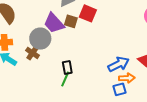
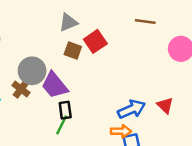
red square: (88, 13) -> (95, 41), turned 30
purple trapezoid: (54, 23) -> (55, 85), moved
orange arrow: (127, 78) -> (121, 131), moved

